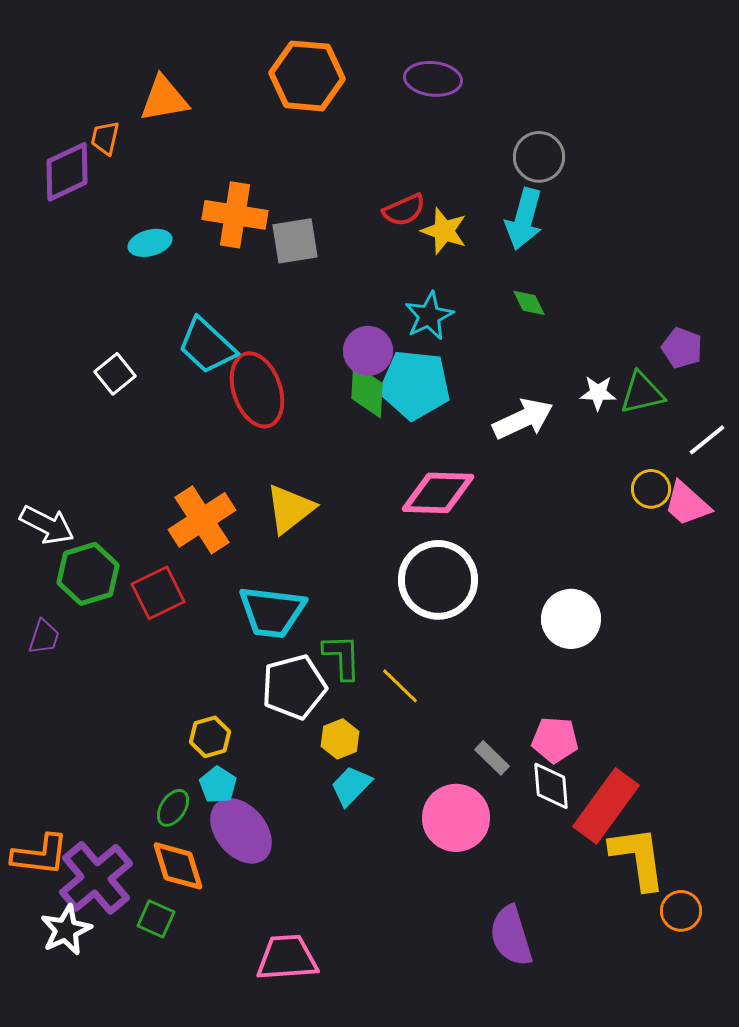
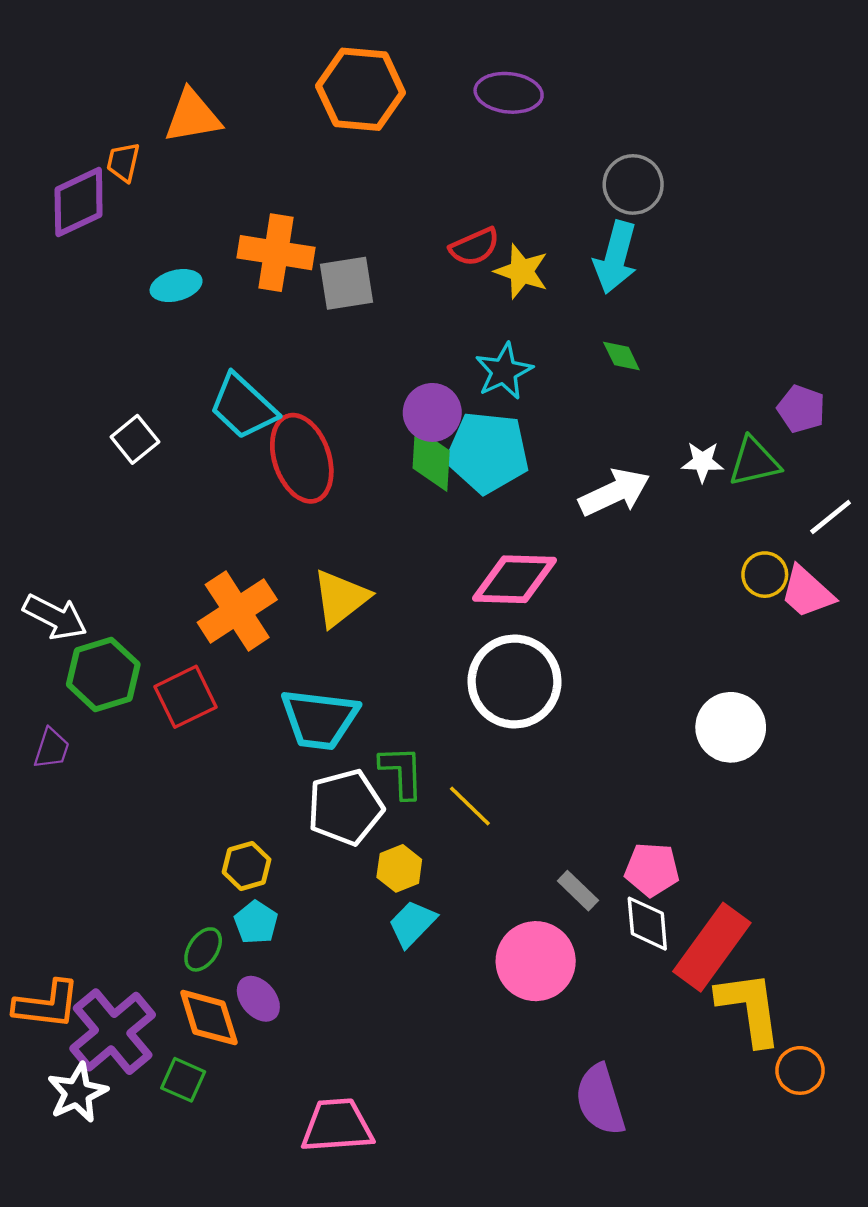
white circle: (571, 619) -> (731, 727), moved
purple ellipse: (241, 831) -> (258, 999), moved, size x0.6

